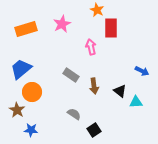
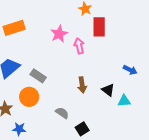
pink star: (62, 24) -> (59, 34), moved
gray rectangle: (71, 75) -> (38, 76), moved
orange circle: (32, 92) -> (29, 97), moved

